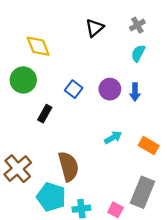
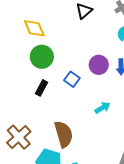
green circle: (23, 80) -> (42, 57), moved
blue square: (74, 89) -> (72, 79), moved

